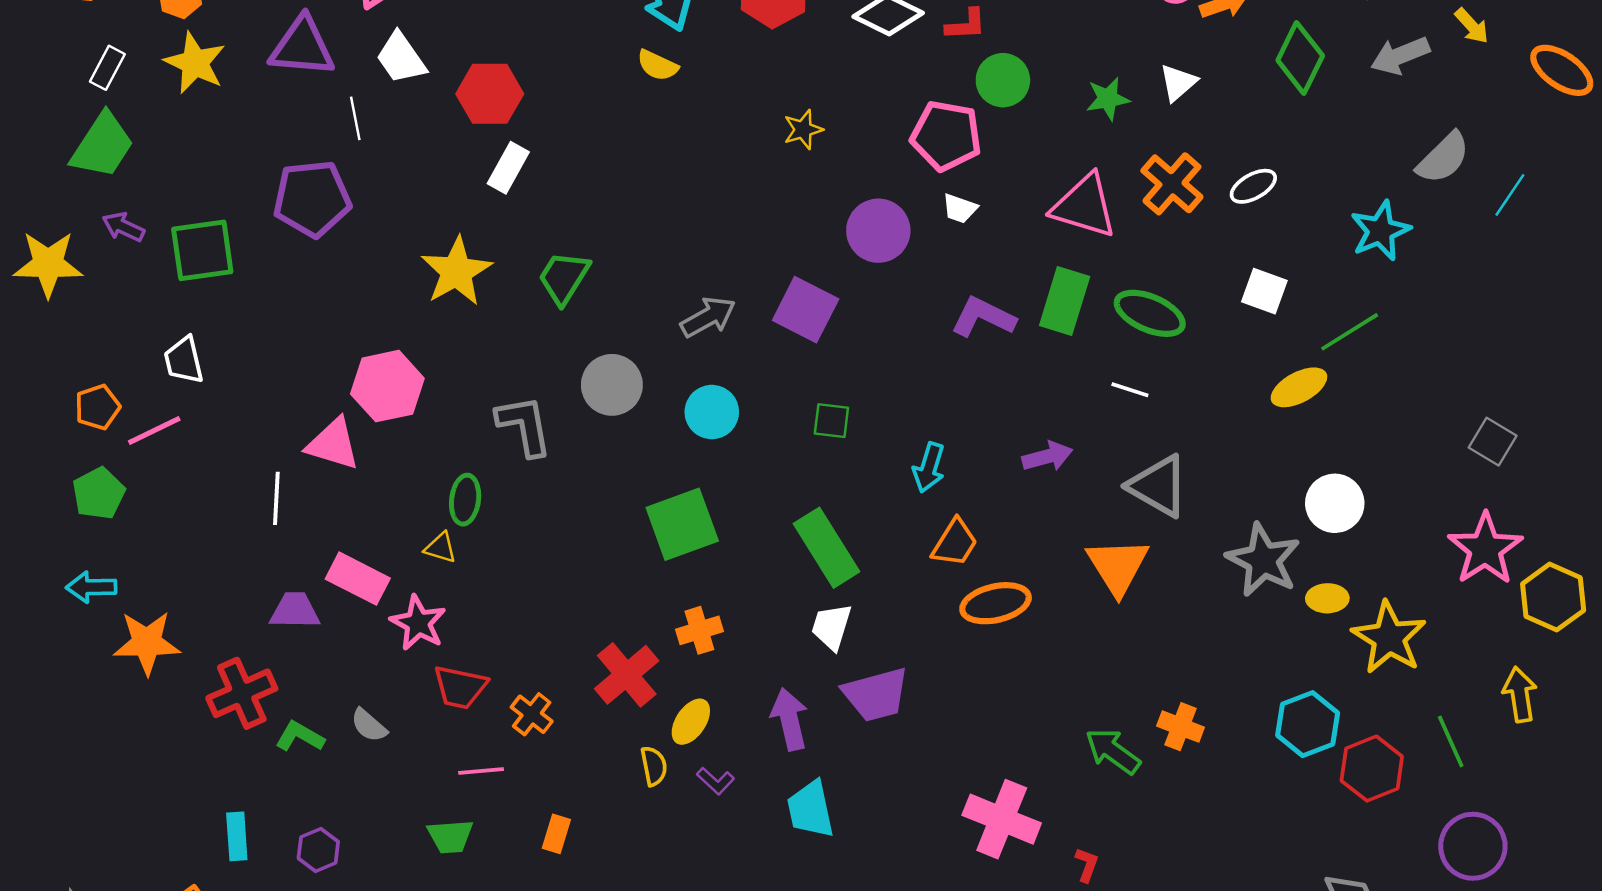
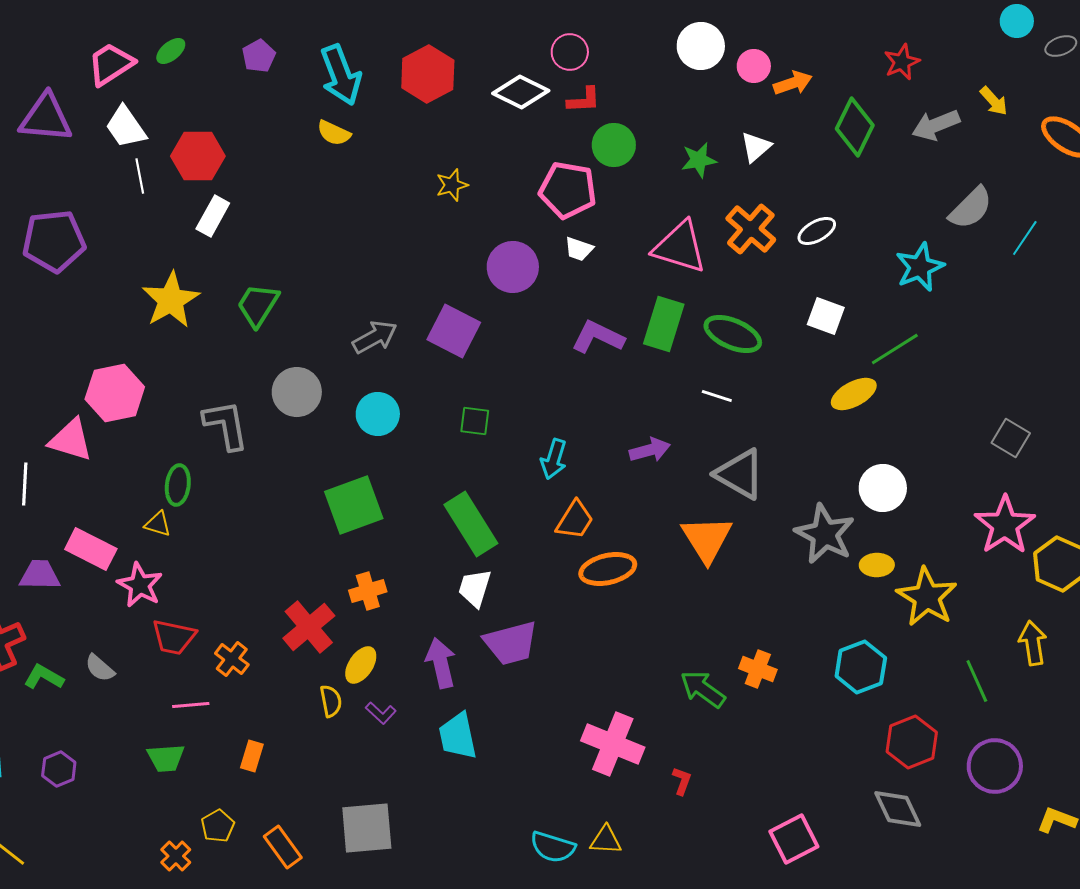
white line: (355, 118) -> (140, 176), moved
red hexagon: (1372, 769) -> (912, 742), moved

